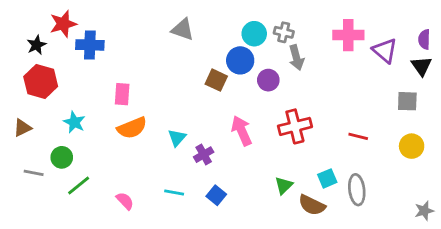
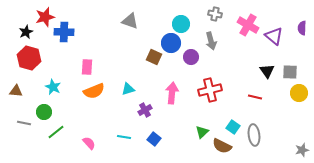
gray cross: (284, 32) -> (215, 14), moved
pink cross: (348, 35) -> (248, 25), turned 30
black triangle: (421, 66) -> (267, 71), moved
brown triangle: (22, 128) -> (16, 91), turned 32
pink arrow: (242, 131) -> (172, 93), turned 30
cyan triangle: (177, 138) -> (128, 89), moved, turned 32
yellow circle: (412, 146) -> (299, 93), moved
cyan square: (327, 178) -> (233, 127), turned -32

